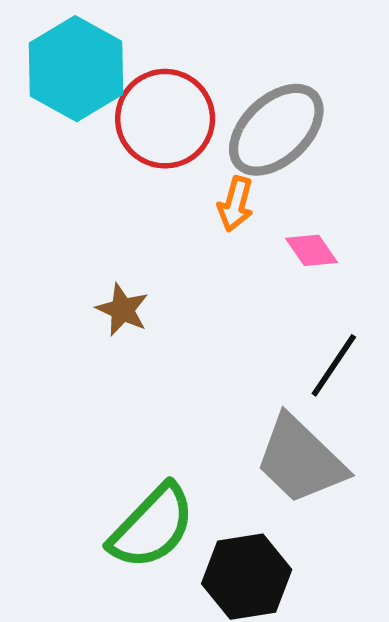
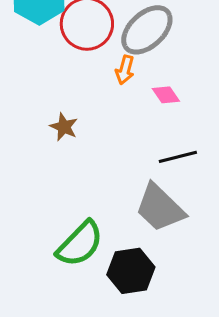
black line: (334, 365) -> (178, 157), turned 42

